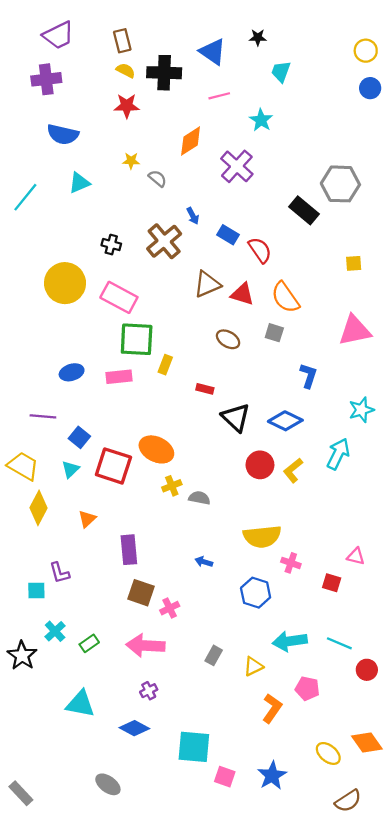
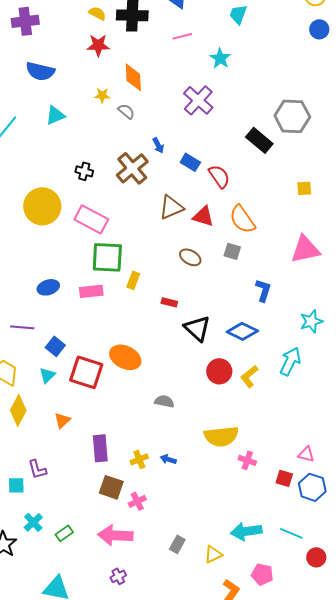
orange diamond: (191, 141) -> (133, 77), moved, turned -60
yellow cross: (172, 486) -> (139, 459), moved
blue hexagon: (256, 593) -> (312, 487), moved

